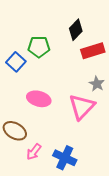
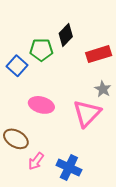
black diamond: (76, 30) -> (66, 35), moved

